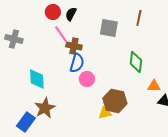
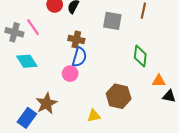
pink line: (61, 34) -> (33, 27), moved
cyan diamond: (37, 79) -> (27, 61), moved, turned -30
pink circle: (87, 79) -> (70, 74), moved
yellow triangle: (105, 113) -> (94, 116), moved

